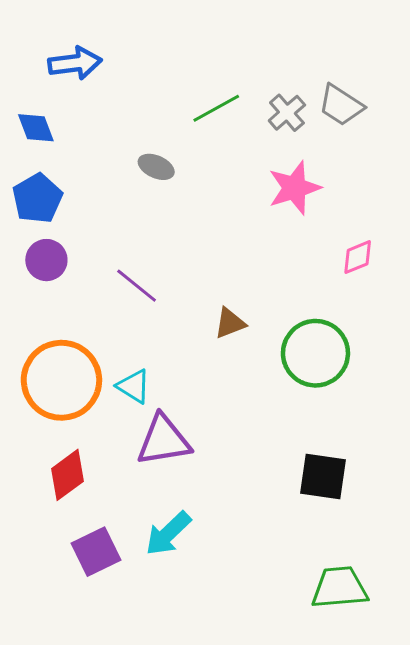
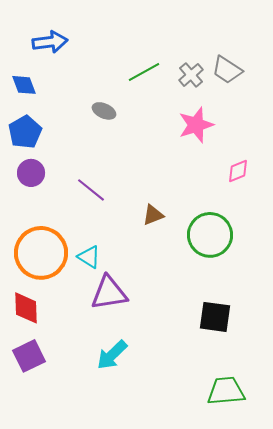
red diamond: (67, 475) -> (26, 308), moved, turned -56
purple square: (96, 552) -> (29, 356), moved

